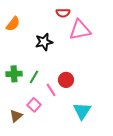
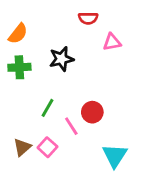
pink triangle: (80, 30) -> (112, 42), size x0.6
green cross: (14, 74) -> (19, 67), moved
brown triangle: (16, 116) -> (22, 147), moved

